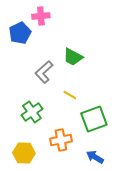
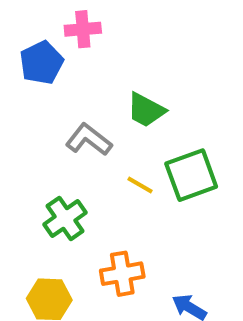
gray L-shape: (44, 72) -> (89, 140), turned 80
green square: (94, 119) -> (191, 175), moved

